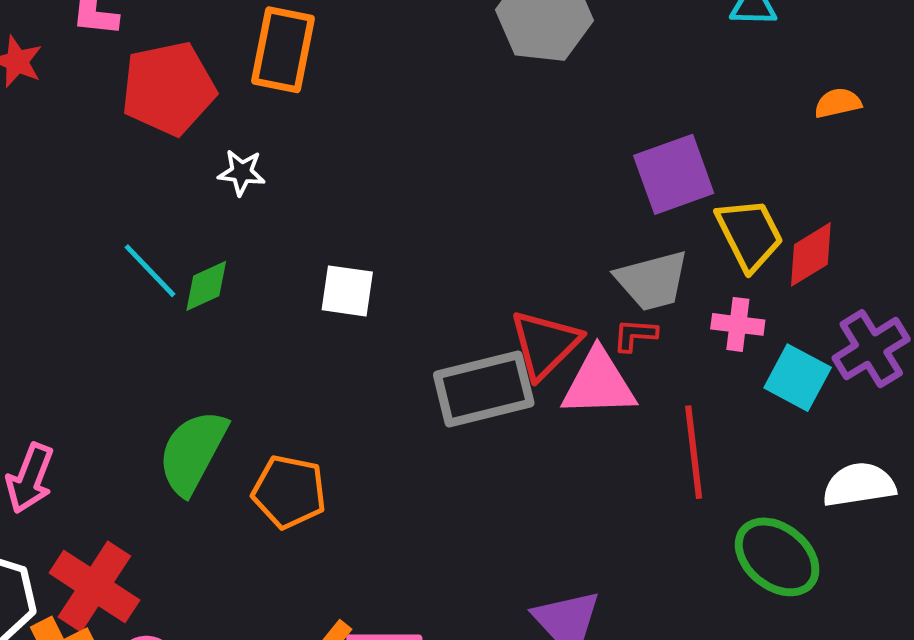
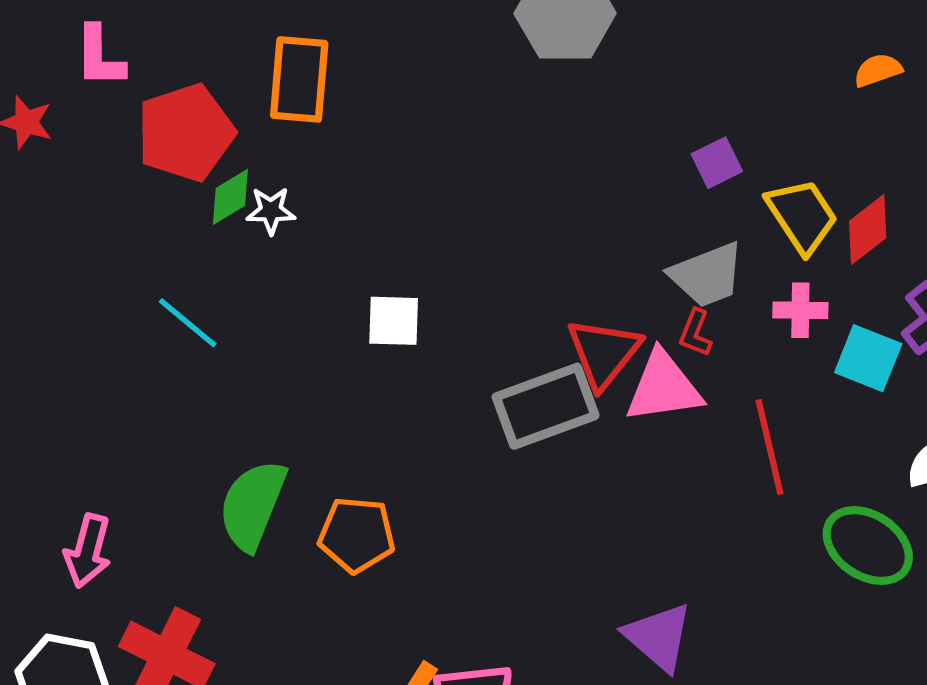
purple square: (674, 174) -> (717, 163), size x0.6
green diamond: (206, 286) -> (230, 197), moved
red L-shape: (635, 335) -> (695, 333), turned -66

